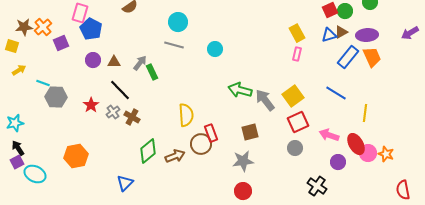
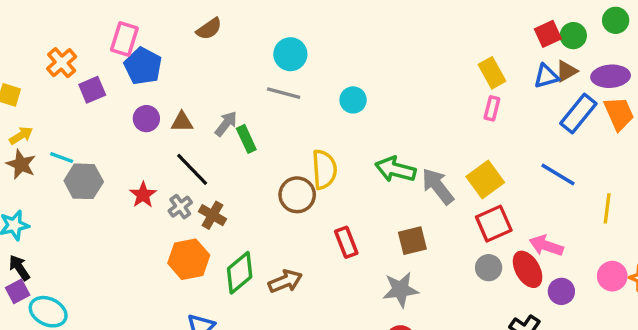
brown star: (24, 27) -> (21, 164), moved, turned 30
yellow semicircle: (186, 115) -> (324, 169), moved
brown circle: (201, 144) -> (297, 195), moved
red ellipse: (356, 144) -> (528, 269), moved
orange hexagon: (76, 156) -> (189, 259), moved

